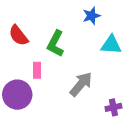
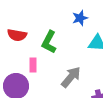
red semicircle: (18, 35) -> (17, 35), turned -42

